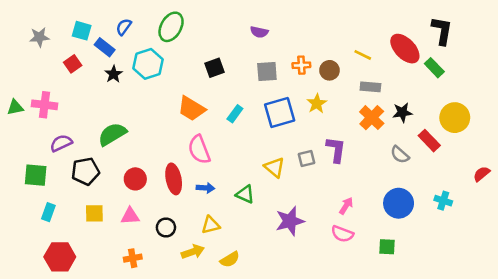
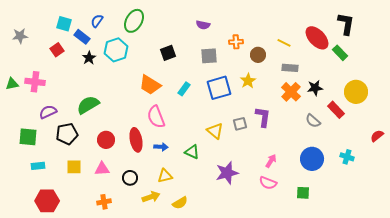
gray star: (39, 37) -> (20, 36), moved
orange cross: (301, 65) -> (236, 42), moved
cyan rectangle: (48, 212) -> (38, 166), turned 64

